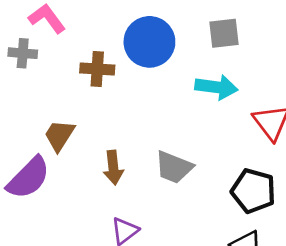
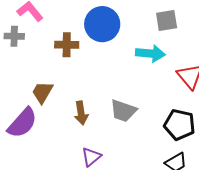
gray square: (224, 33) -> (167, 21), moved

